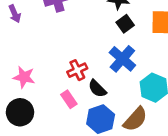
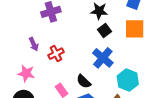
purple arrow: (15, 14) -> (34, 44), moved
red cross: (77, 70) -> (56, 54), moved

